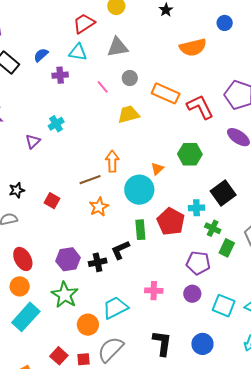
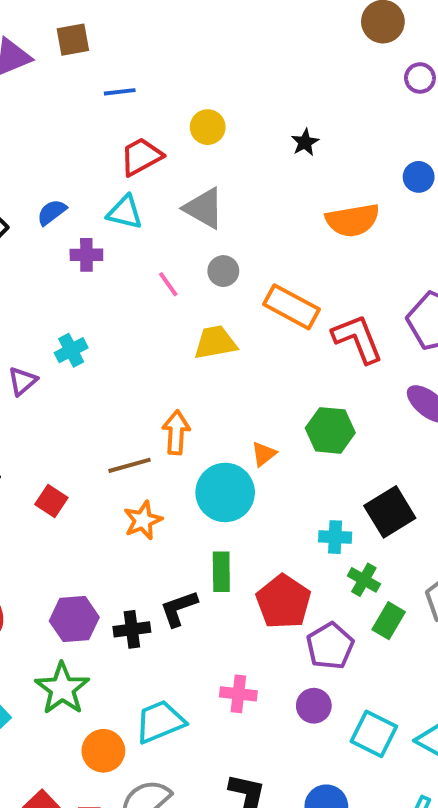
gray triangle: (118, 47) -> (204, 208), turned 35
red pentagon: (171, 222) -> (283, 602), moved
purple pentagon: (198, 263) -> (330, 646), turned 30

